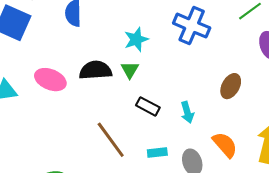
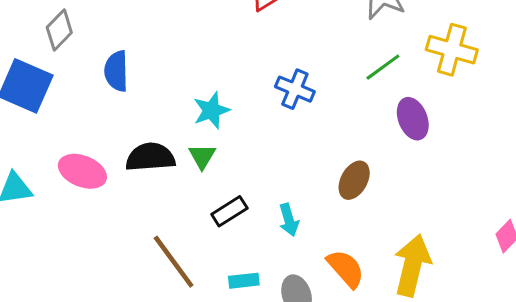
blue cross: (192, 26) -> (295, 89), size x0.7
black rectangle: (148, 106) -> (229, 211), turned -60

